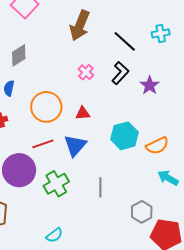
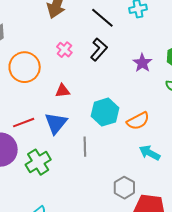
purple star: (150, 85) -> (142, 63), moved
orange circle: (46, 107) -> (25, 67), moved
gray line: (100, 187) -> (85, 147), moved

